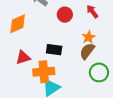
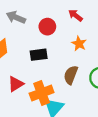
black rectangle: (54, 50) -> (39, 55), moved
brown semicircle: (87, 51) -> (71, 75), moved

